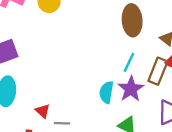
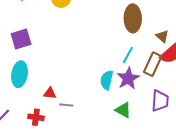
red triangle: (43, 111) -> (50, 93), turned -40

